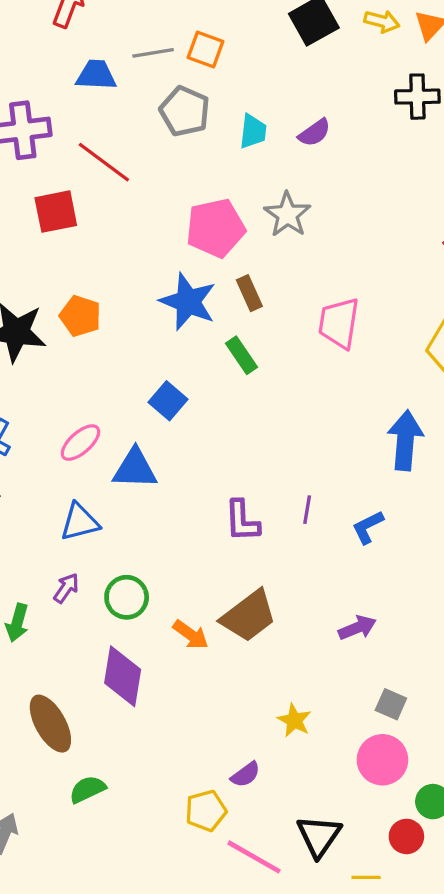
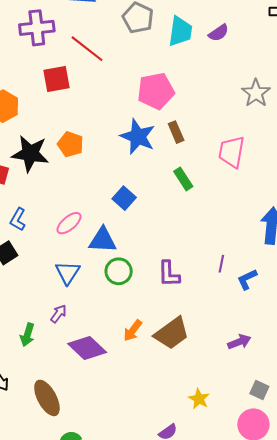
cyan trapezoid: (253, 131) -> (180, 31), size x1.4
gray star: (287, 215) -> (256, 93), moved
green rectangle: (241, 355) -> (183, 179), moved
purple line: (307, 510) -> (221, 264), moved
blue triangle: (80, 522) -> (68, 273), turned -44
green circle: (127, 597) -> (119, 271), moved
orange arrow: (191, 635) -> (133, 331), moved, turned 90
purple diamond: (123, 676) -> (87, 348), moved, turned -57

